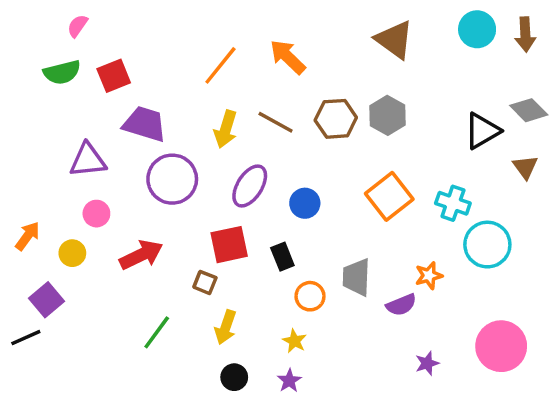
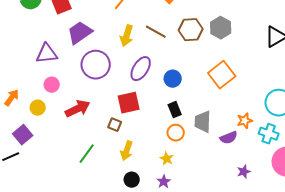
purple trapezoid: (145, 124) -> (80, 33), turned -52
cyan cross: (453, 203) -> (269, 134), moved
black rectangle: (282, 257) -> (175, 110), moved

